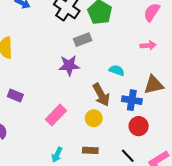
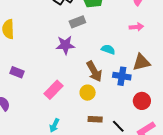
red circle: (139, 126) -> (142, 101), moved
brown rectangle: (90, 150) -> (95, 119), moved

